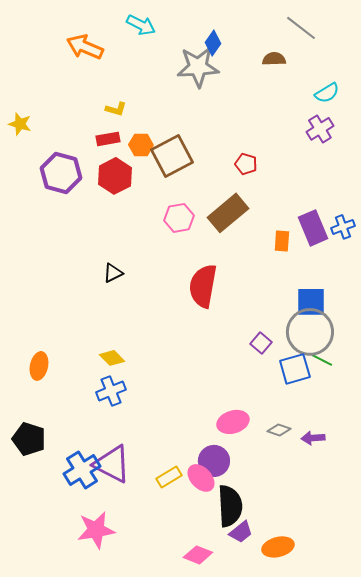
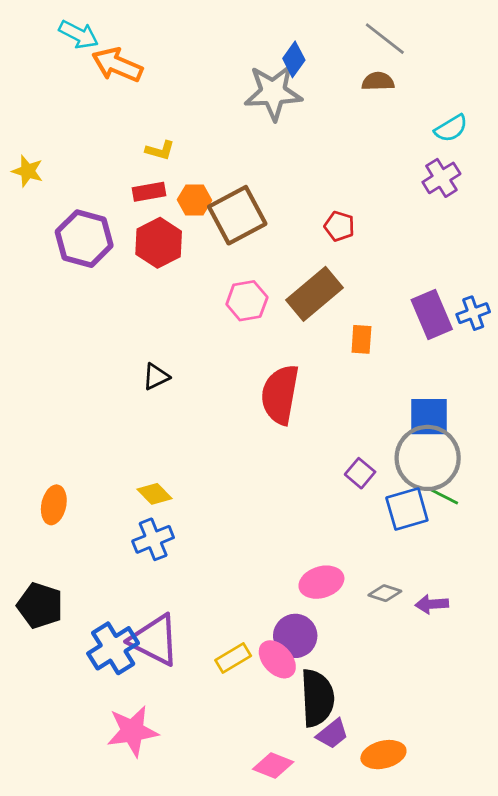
cyan arrow: (141, 25) -> (79, 34), moved
gray line: (301, 28) -> (385, 39), moved
orange rectangle: (282, 241) -> (361, 339), moved

